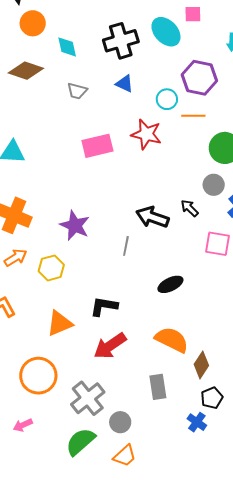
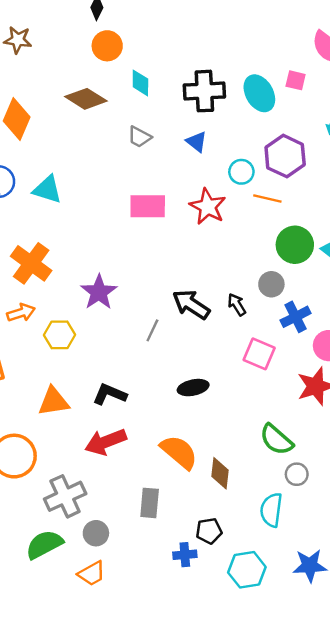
brown diamond: (201, 365) -> (220, 473), moved, turned -40
blue cross: (197, 422) -> (185, 555), turned 36

